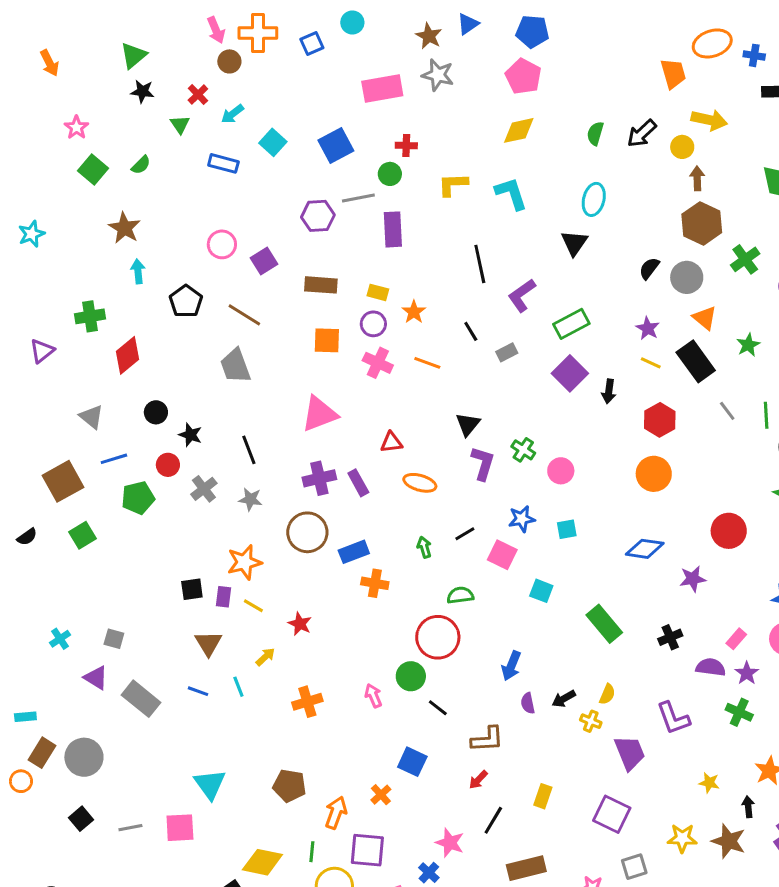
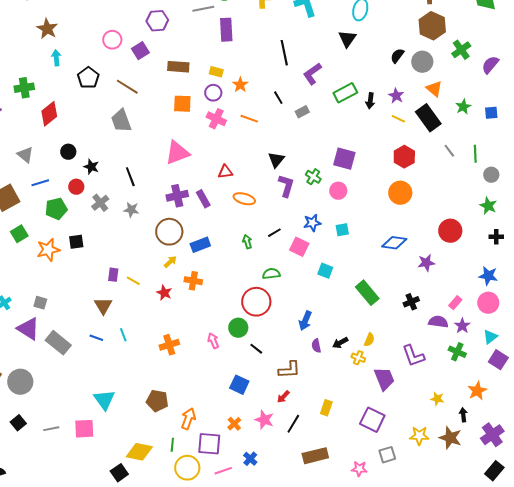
purple hexagon: (318, 216) -> (157, 21), moved
purple square: (570, 373) -> (344, 159), moved, turned -30
black arrow: (609, 391) -> (370, 101), moved
orange star: (244, 562) -> (48, 250), moved
orange cross: (375, 583) -> (193, 281), moved
black square: (192, 589) -> (76, 242), moved
yellow arrow: (265, 657) -> (170, 262), moved
purple triangle: (96, 678) -> (28, 329), size x1.4
orange cross: (381, 795) -> (234, 424), moved
pink star: (450, 843) -> (264, 420), moved

